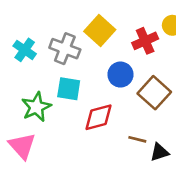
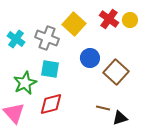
red cross: (145, 41) -> (109, 19), moved, turned -30
red diamond: (98, 117) -> (51, 104), moved

